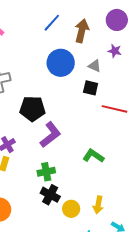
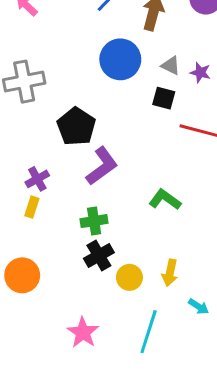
purple star: (115, 51) -> (200, 72), moved
black pentagon: (32, 109) -> (76, 127), turned 30
black cross: (50, 195) -> (99, 255), turned 30

